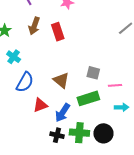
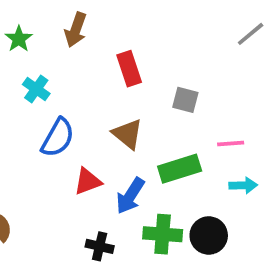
red rectangle: (58, 32) -> (129, 69), moved
gray square: (93, 73) -> (185, 100), moved
black cross: (57, 135) -> (100, 246), moved

